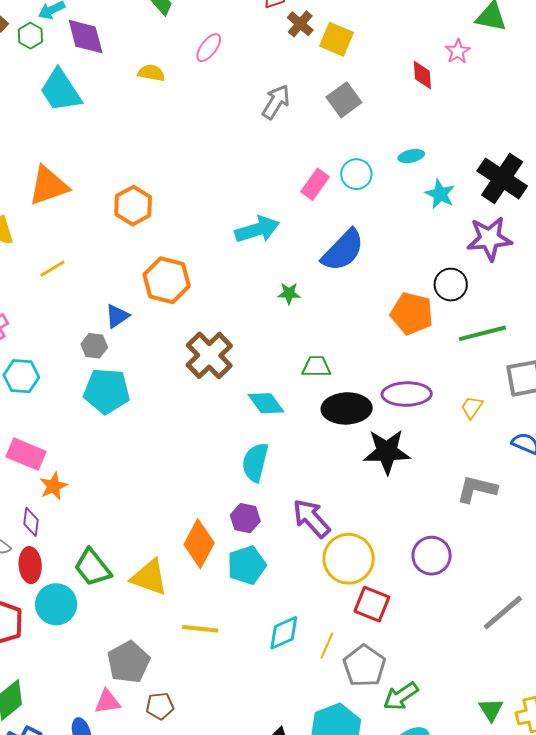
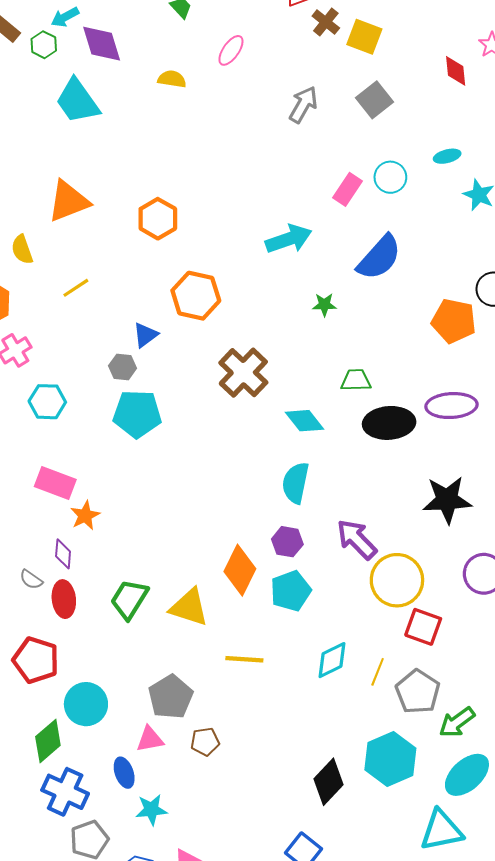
black star: (387, 452) -> (447, 500), moved
green trapezoid: (92, 568) -> (129, 599), turned 72
cyan circle: (56, 604) -> (86, 704), moved

